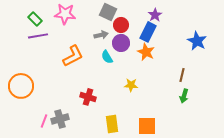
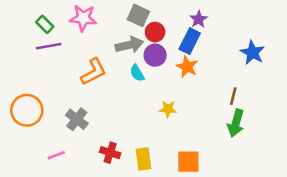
gray arrow: (101, 35) -> (129, 45), size x1.5
green arrow: (184, 96) -> (236, 123), size x1.5
red cross: (88, 97) -> (110, 153), moved
gray cross: (60, 119) -> (77, 119), moved, turned -36
pink line: (44, 121) -> (56, 155), turned 48

